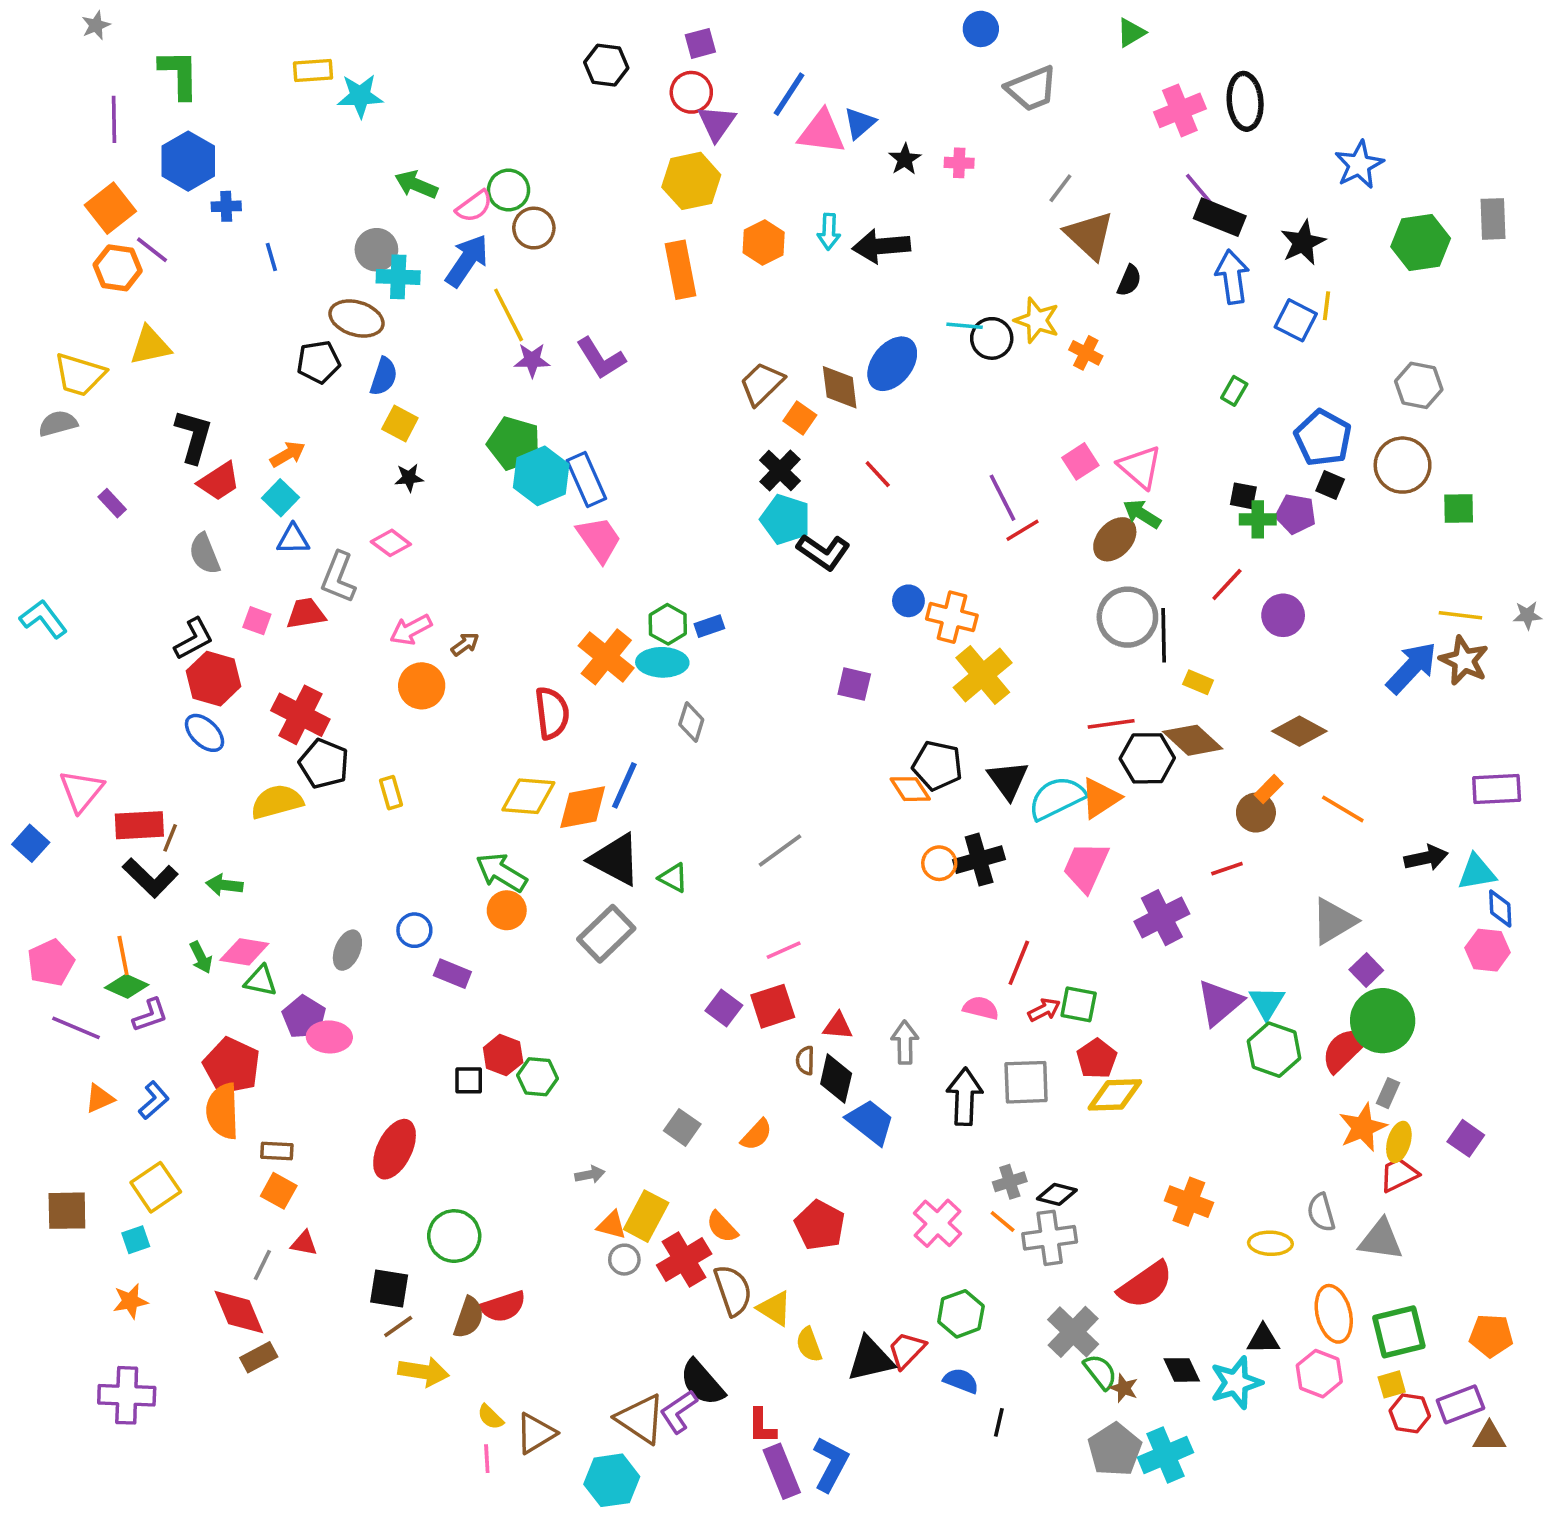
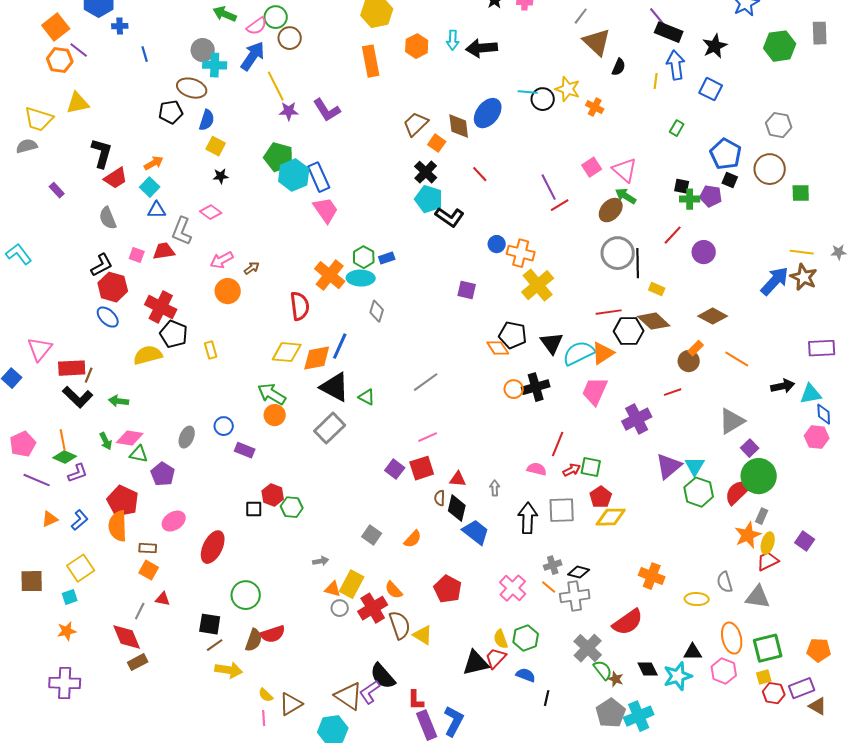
yellow line: (1327, 306) -> (656, 81), moved
pink ellipse: (329, 1037) -> (174, 521), moved, turned -35
gray arrow: (905, 1042) -> (495, 488), size x0.7
yellow semicircle: (809, 1345) -> (501, 639), moved
brown triangle: (1489, 1437) -> (818, 706), turned 30

